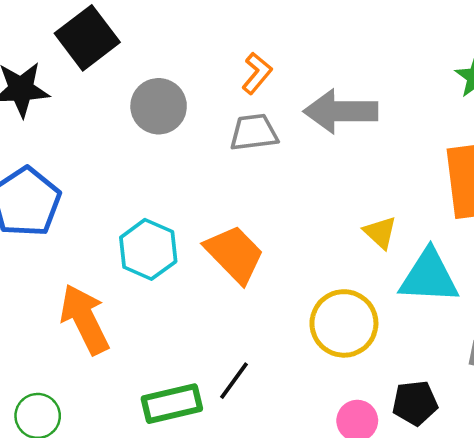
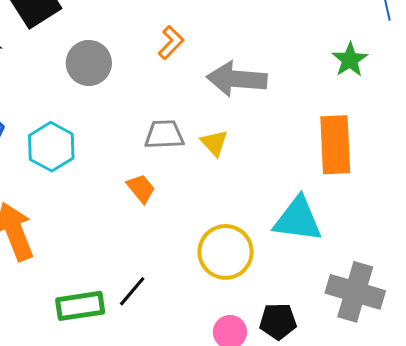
gray trapezoid: (254, 132) -> (164, 135), moved
yellow triangle: (380, 232) -> (214, 143), moved
cyan hexagon: (148, 249) -> (51, 147), moved
orange trapezoid: (235, 254) -> (141, 188), size x0.6

